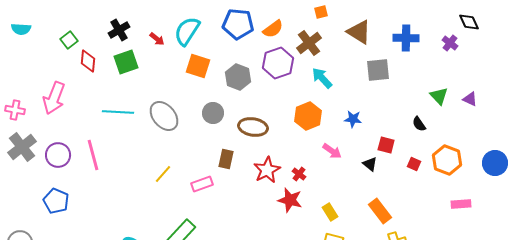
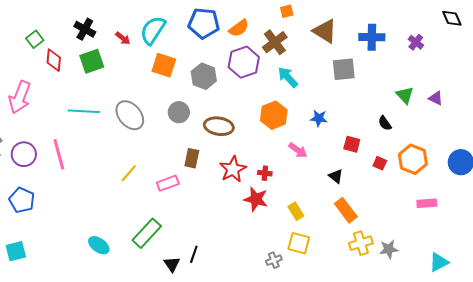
black diamond: (469, 22) -> (452, 18), moved
black cross: (119, 30) -> (85, 29), turned -30
black triangle: (370, 164) -> (336, 176), moved
red cross: (299, 174) -> (265, 173), turned -32

